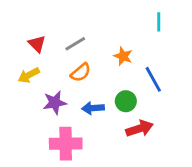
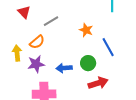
red triangle: (37, 44) -> (24, 12), moved
orange semicircle: (81, 72) -> (37, 42), moved
yellow arrow: (29, 75) -> (17, 53), moved, turned 112

